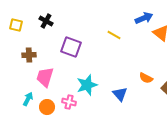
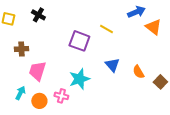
purple square: (71, 47) -> (79, 41), moved
orange semicircle: (146, 78) -> (138, 72), turned 32
blue triangle: (120, 94) -> (112, 65), moved

